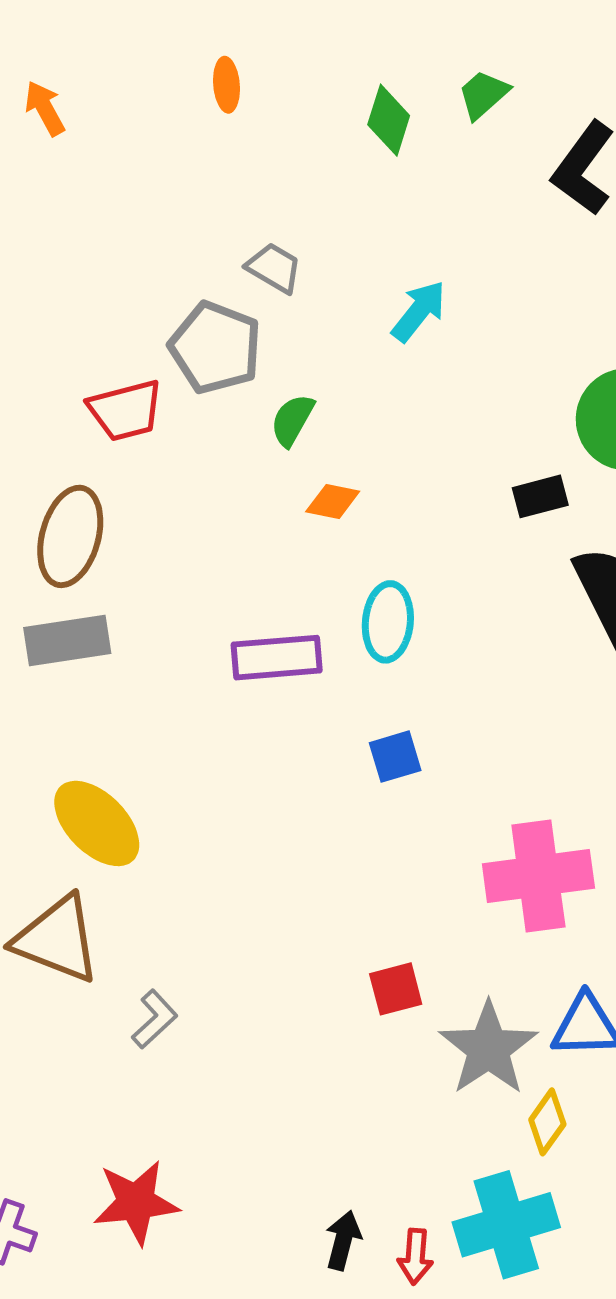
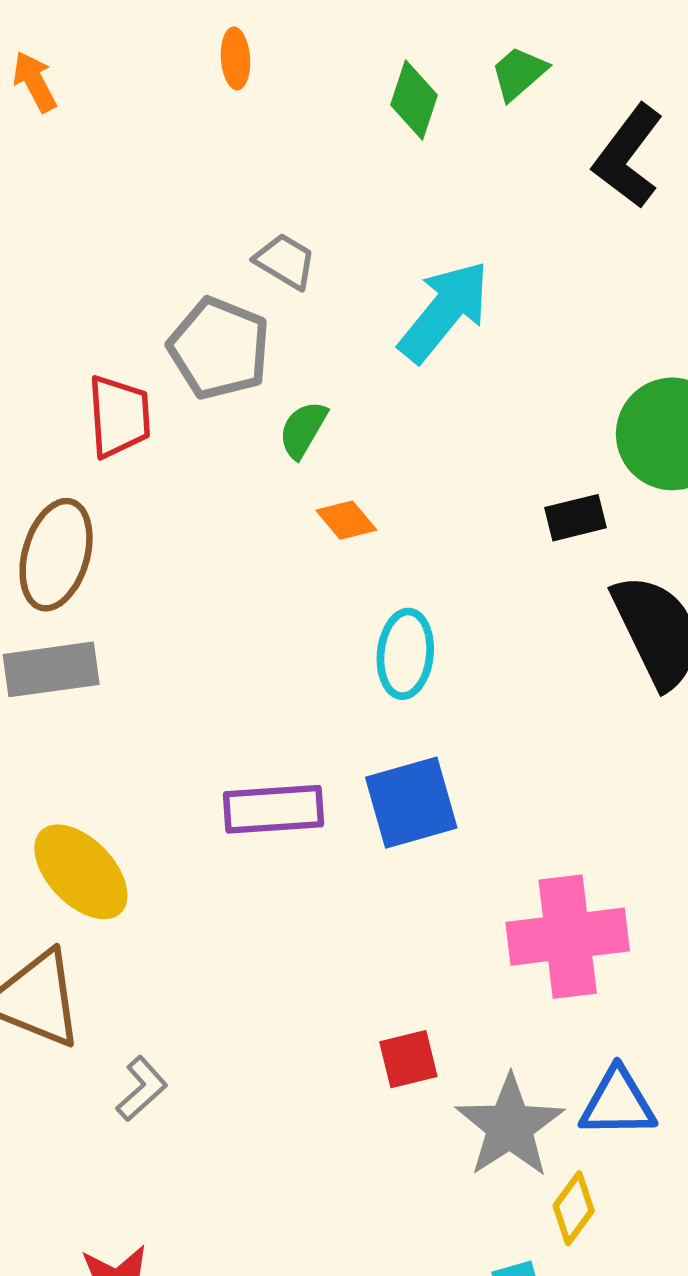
cyan arrow: (419, 311) -> (444, 311), size x1.5
red trapezoid: (126, 410) -> (119, 416), turned -80
orange diamond: (333, 502) -> (346, 520), turned 38
purple rectangle: (277, 658) -> (274, 809), moved
blue square: (395, 757) -> (411, 803), size x1.6

